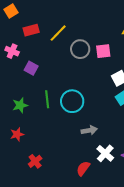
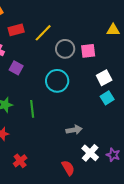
green line: (47, 99) -> (32, 109), moved
cyan circle: (72, 101) -> (57, 81), moved
red semicircle: (83, 168) -> (68, 168), turned 112

